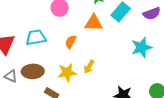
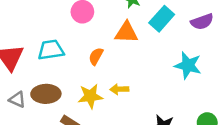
cyan star: (142, 47) -> (188, 65), turned 30
yellow arrow: (89, 67) -> (119, 89), turned 56

